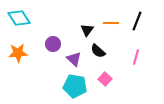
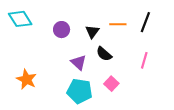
purple circle: (53, 44) -> (62, 30), moved
orange star: (18, 53) -> (27, 79), moved, turned 30

